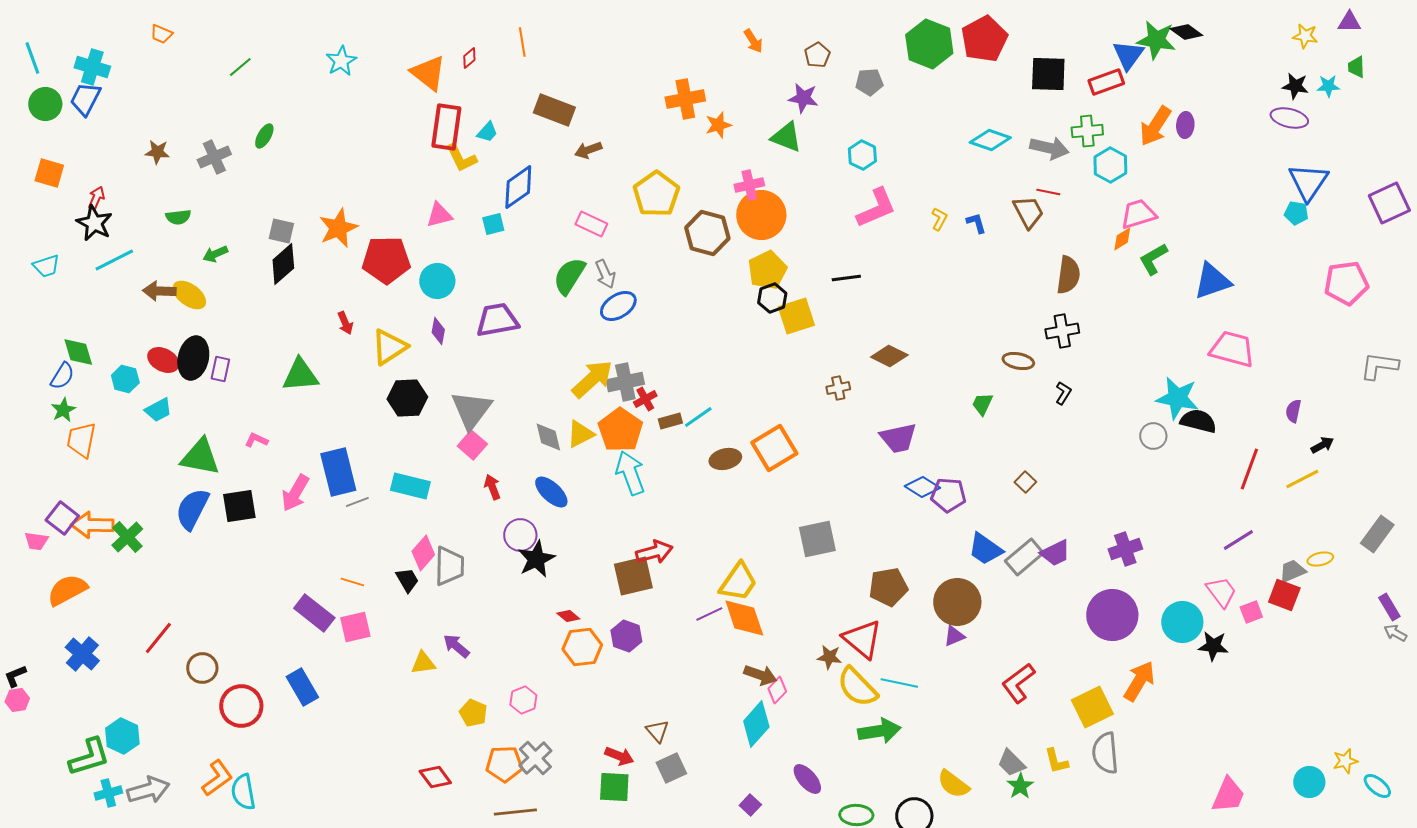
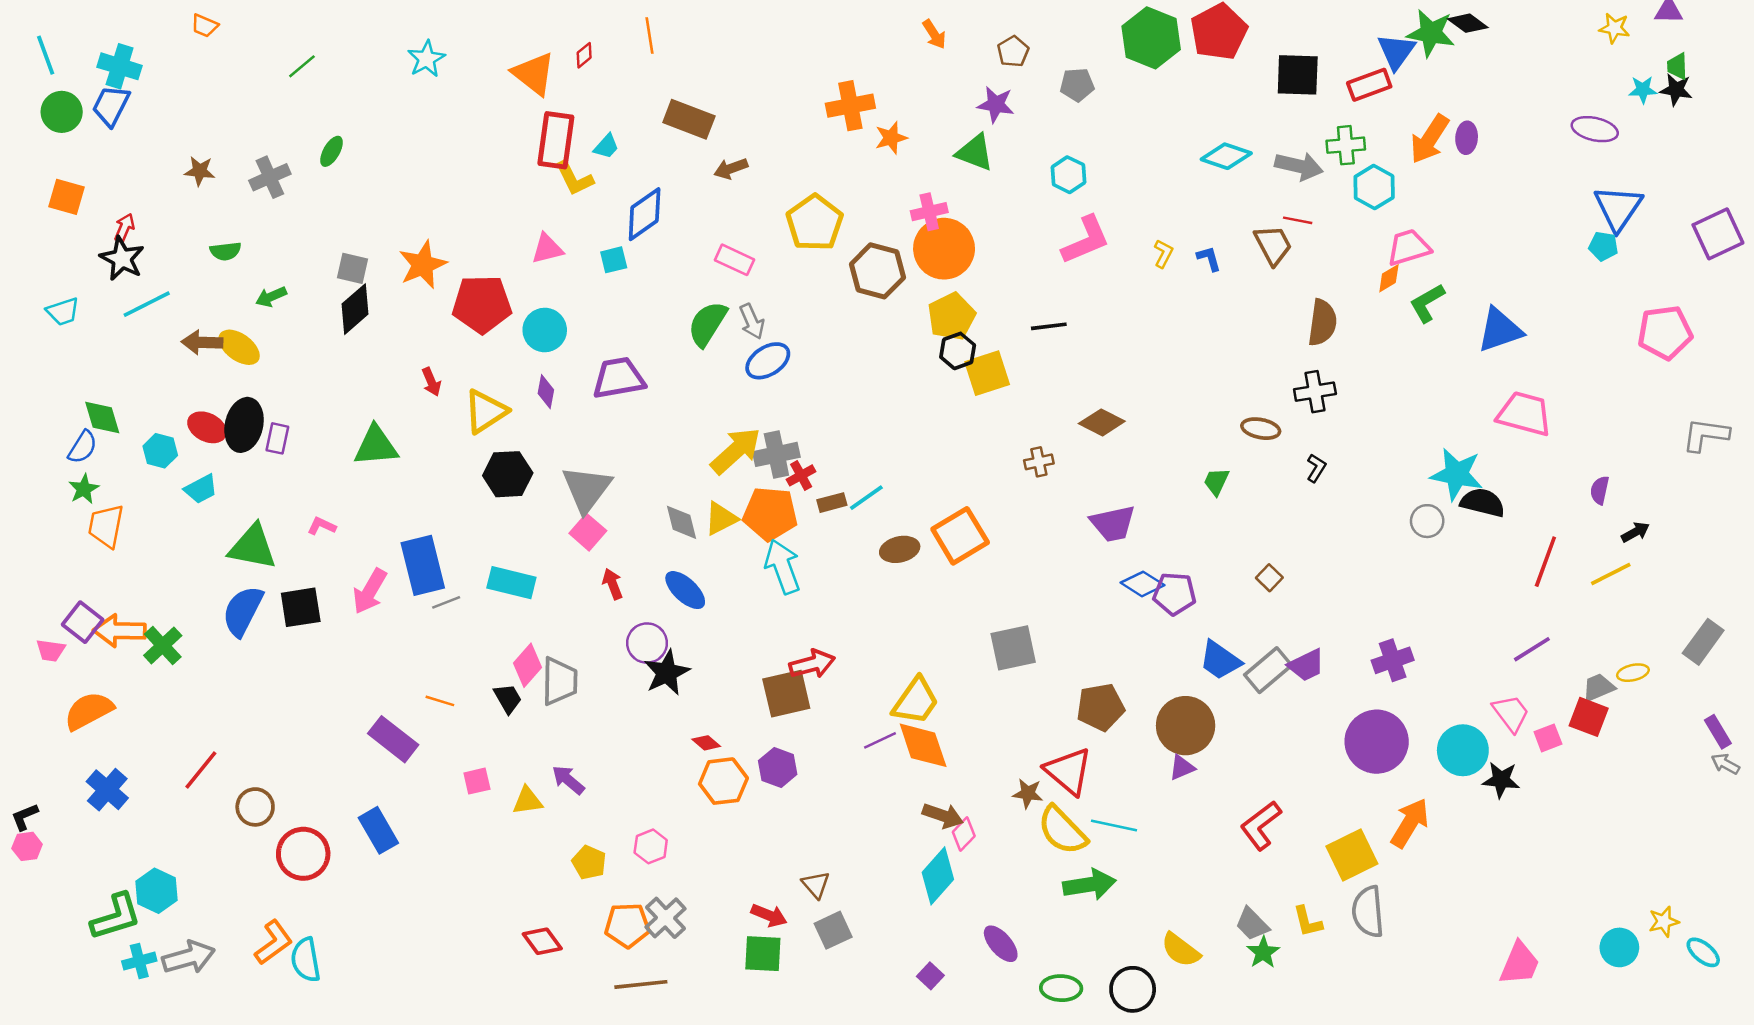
black star: (1295, 86) -> (1676, 90), moved
orange pentagon: (620, 430) -> (770, 514), turned -30
pink square: (355, 627) -> (477, 781), moved, size x0.7

